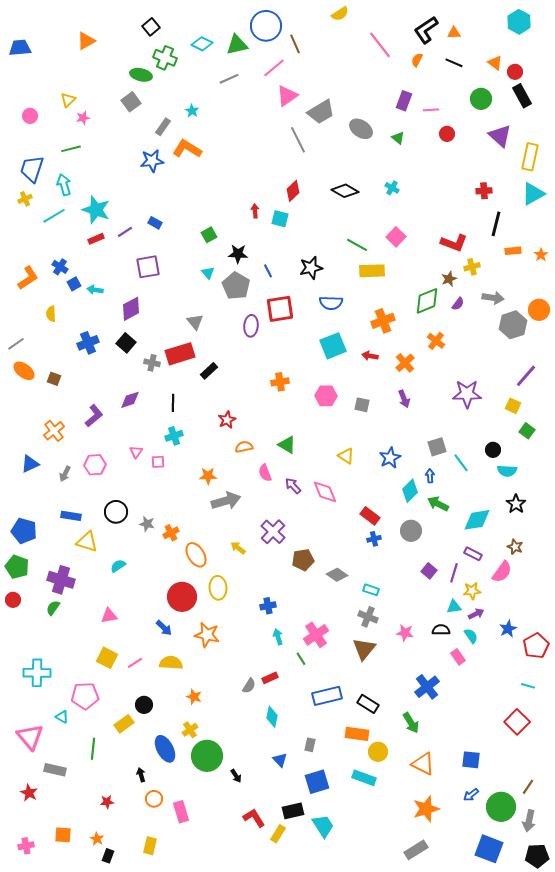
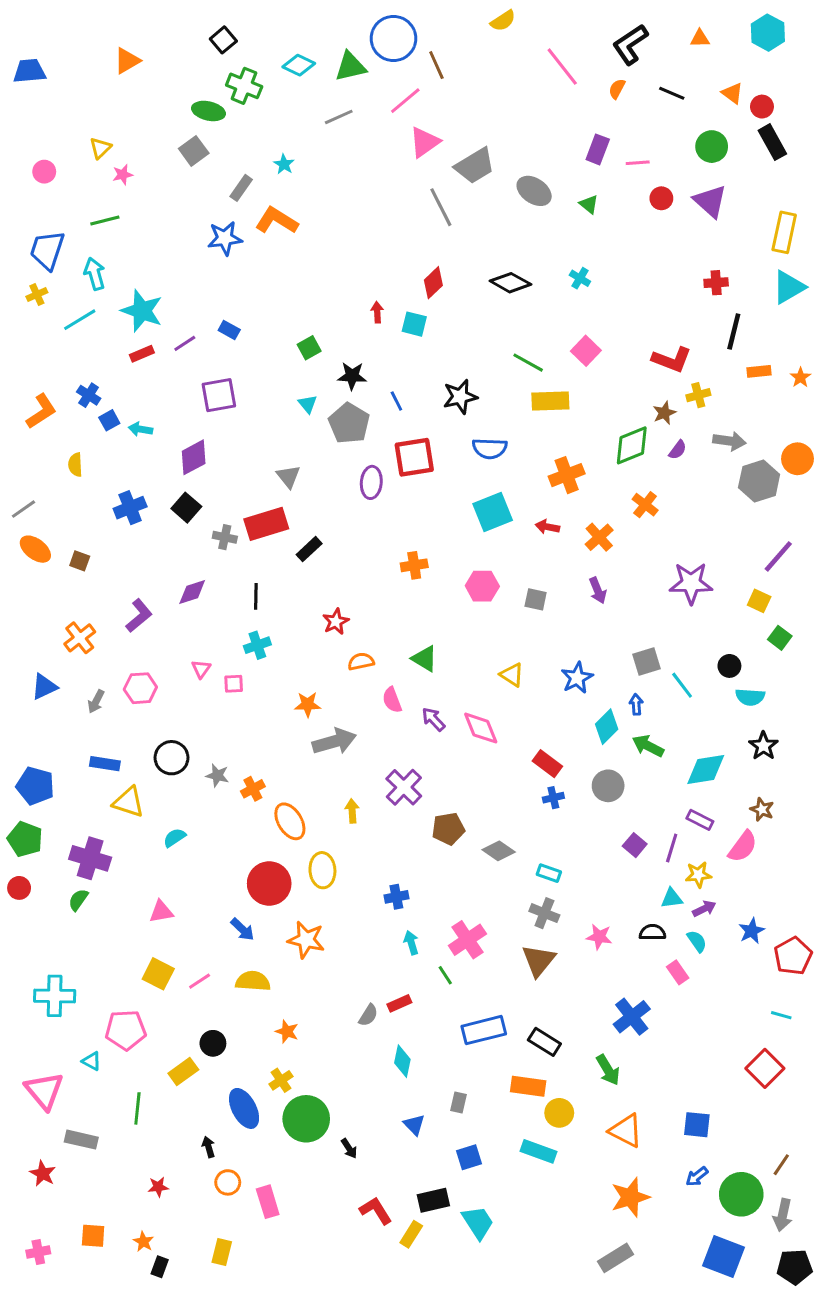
orange triangle: (454, 33) -> (700, 38), moved
purple triangle: (500, 136) -> (710, 201), moved
yellow arrow: (238, 548) -> (352, 811), turned 49
blue square: (317, 782) -> (469, 1157), size x0.7

